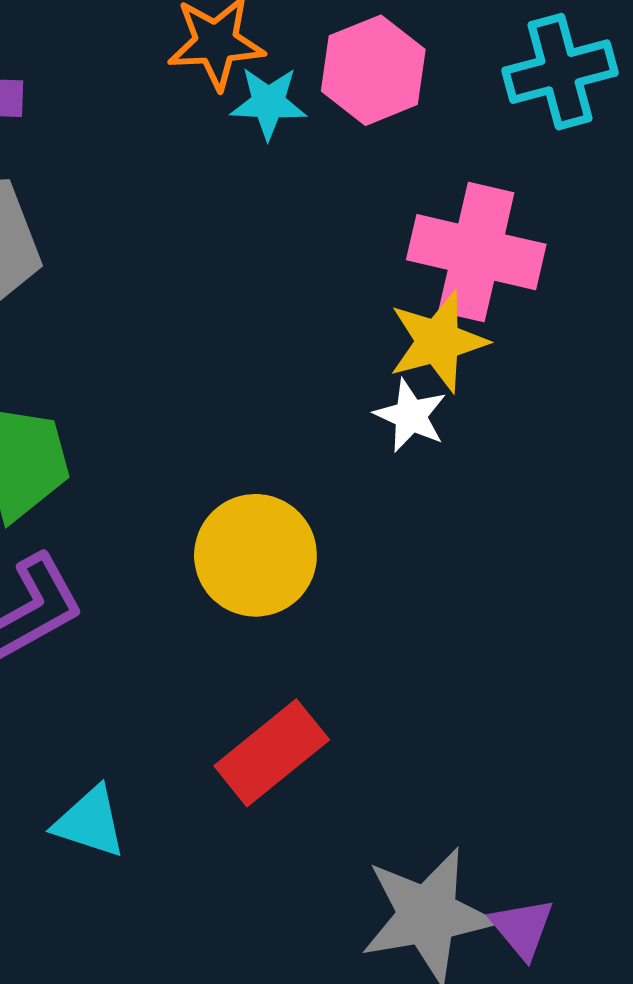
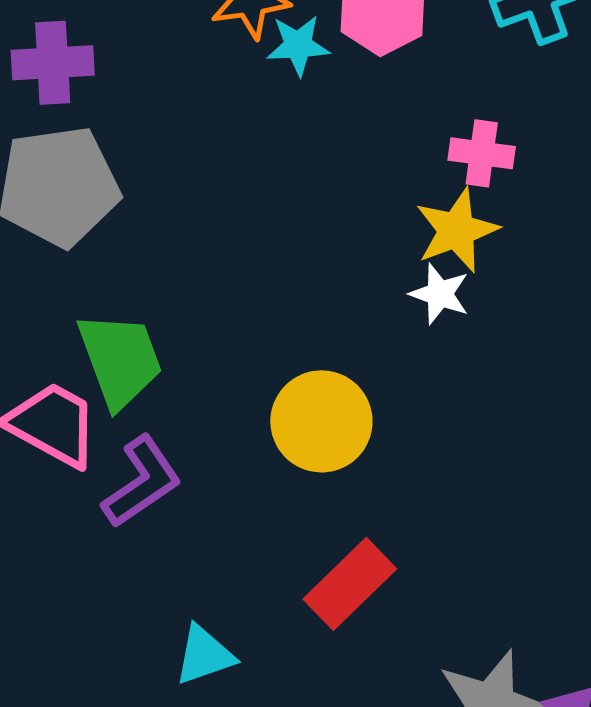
pink cross: (476, 252) -> (482, 153), size x0.6
cyan triangle: (90, 822) -> (204, 655), turned -32

